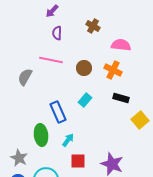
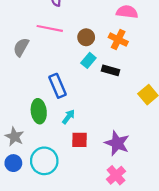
black rectangle: (121, 98) -> (110, 70), moved
cyan rectangle: (85, 100) -> (88, 60), moved

